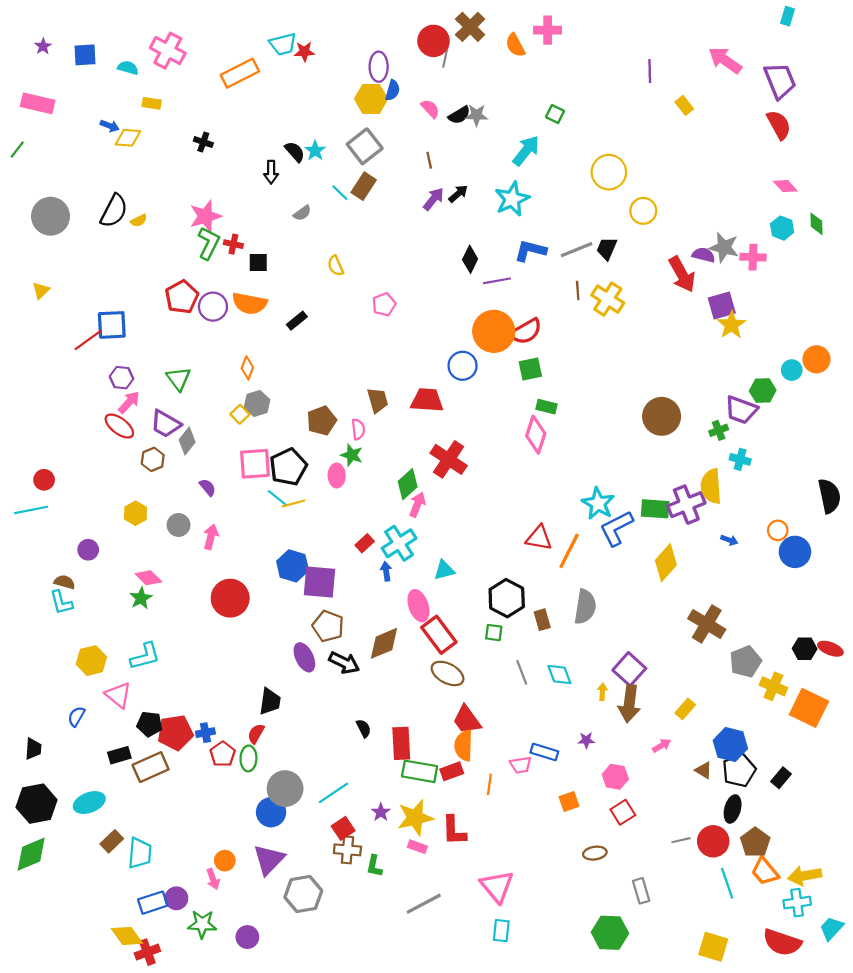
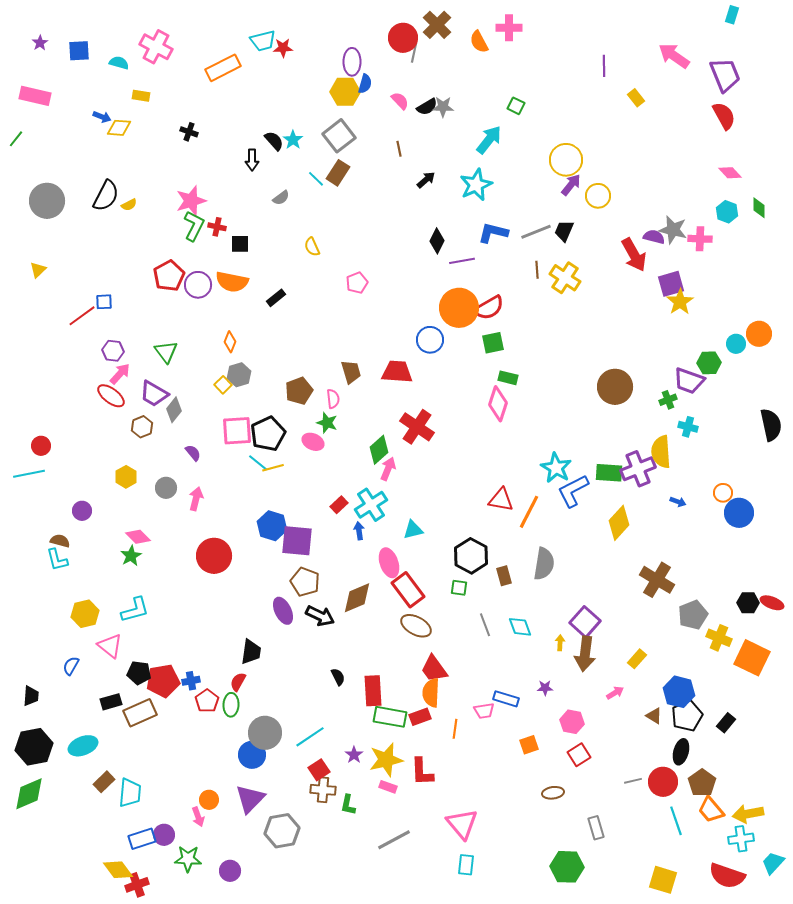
purple arrow: (433, 199) -> (571, 185), moved
blue square: (112, 325) -> (104, 302), size x0.6
pink ellipse: (337, 476) -> (313, 442), turned -65
black semicircle: (829, 496) -> (771, 425), moved

